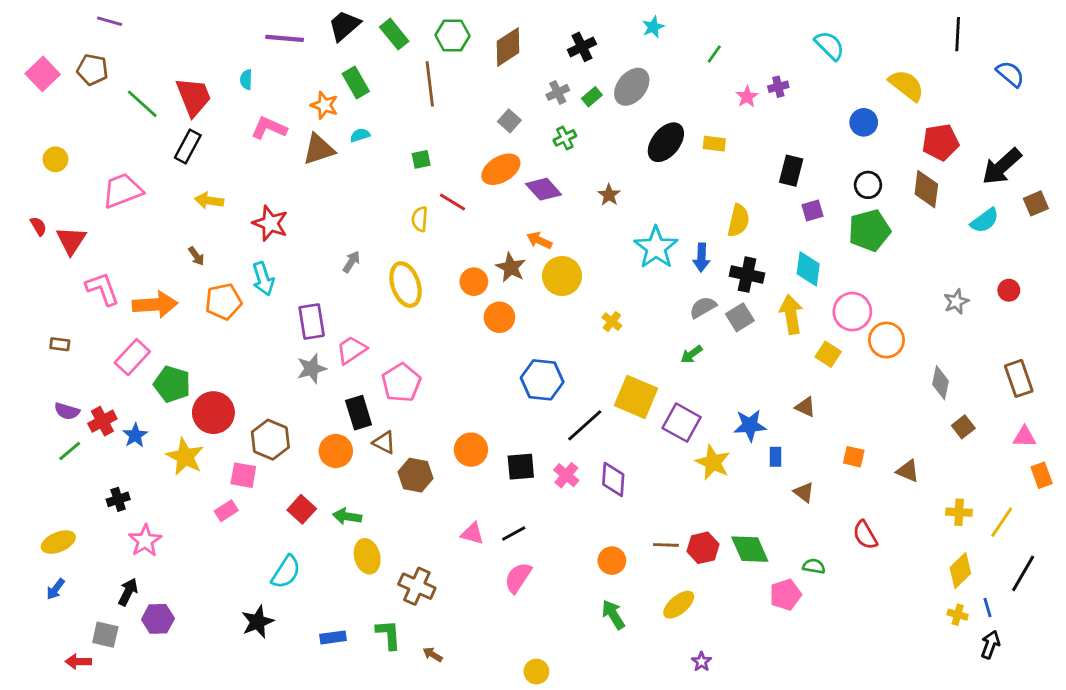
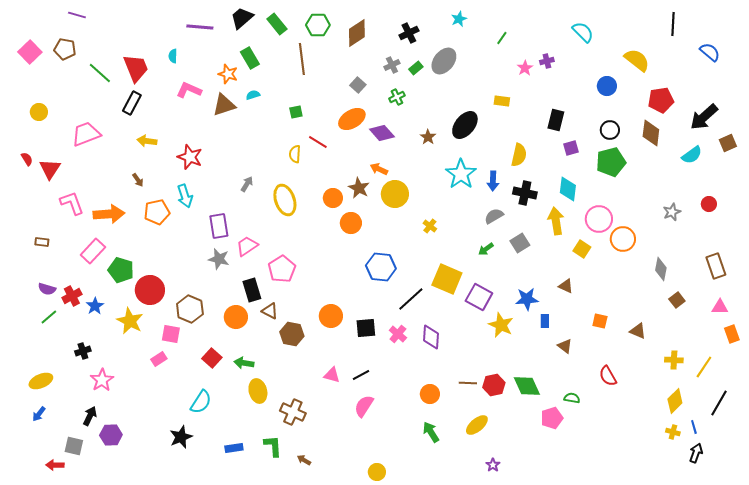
black ellipse: (666, 142) -> (465, 125), moved
gray square: (740, 317) -> (520, 243), moved
gray star: (312, 368) -> (219, 259), turned 30

